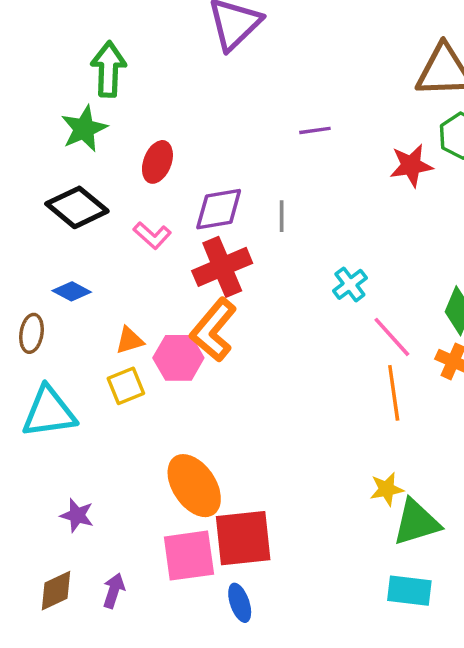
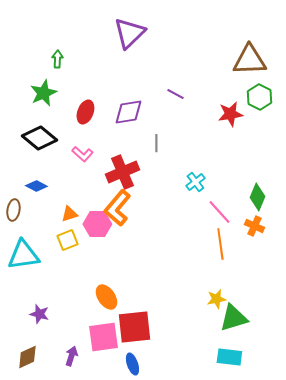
green arrow: (108, 69) -> (57, 59), size x0.6
purple line: (315, 130) -> (175, 94), turned 36
purple diamond: (219, 209) -> (128, 112), moved
orange ellipse: (194, 486) -> (106, 297), size x0.7
purple arrow: (114, 591) -> (71, 356), moved

